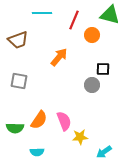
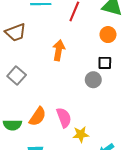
orange circle: (92, 35) -> (108, 35), moved
orange arrow: (59, 57) -> (59, 50), turned -30
gray square: (19, 81) -> (17, 76), turned 30

